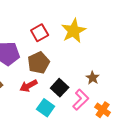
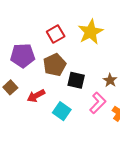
red arrow: (29, 86) -> (36, 96), moved
black square: (60, 88) -> (76, 80), moved, turned -30

